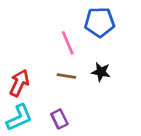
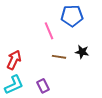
black star: (101, 72) -> (82, 52), moved
brown line: (66, 76) -> (59, 57), moved

